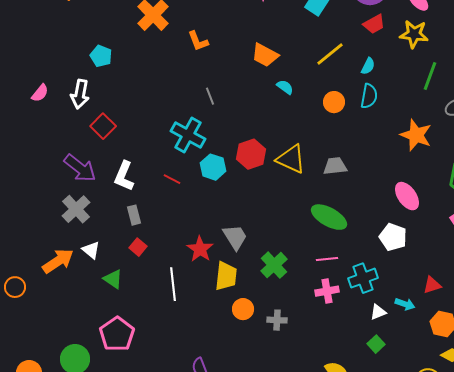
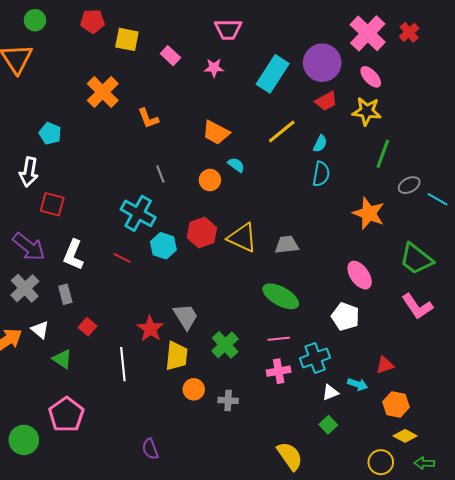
orange circle: (334, 102) -> (210, 180), moved
red square: (103, 126) -> (52, 204), turned -30
gray rectangle: (134, 215) -> (65, 294), moved

